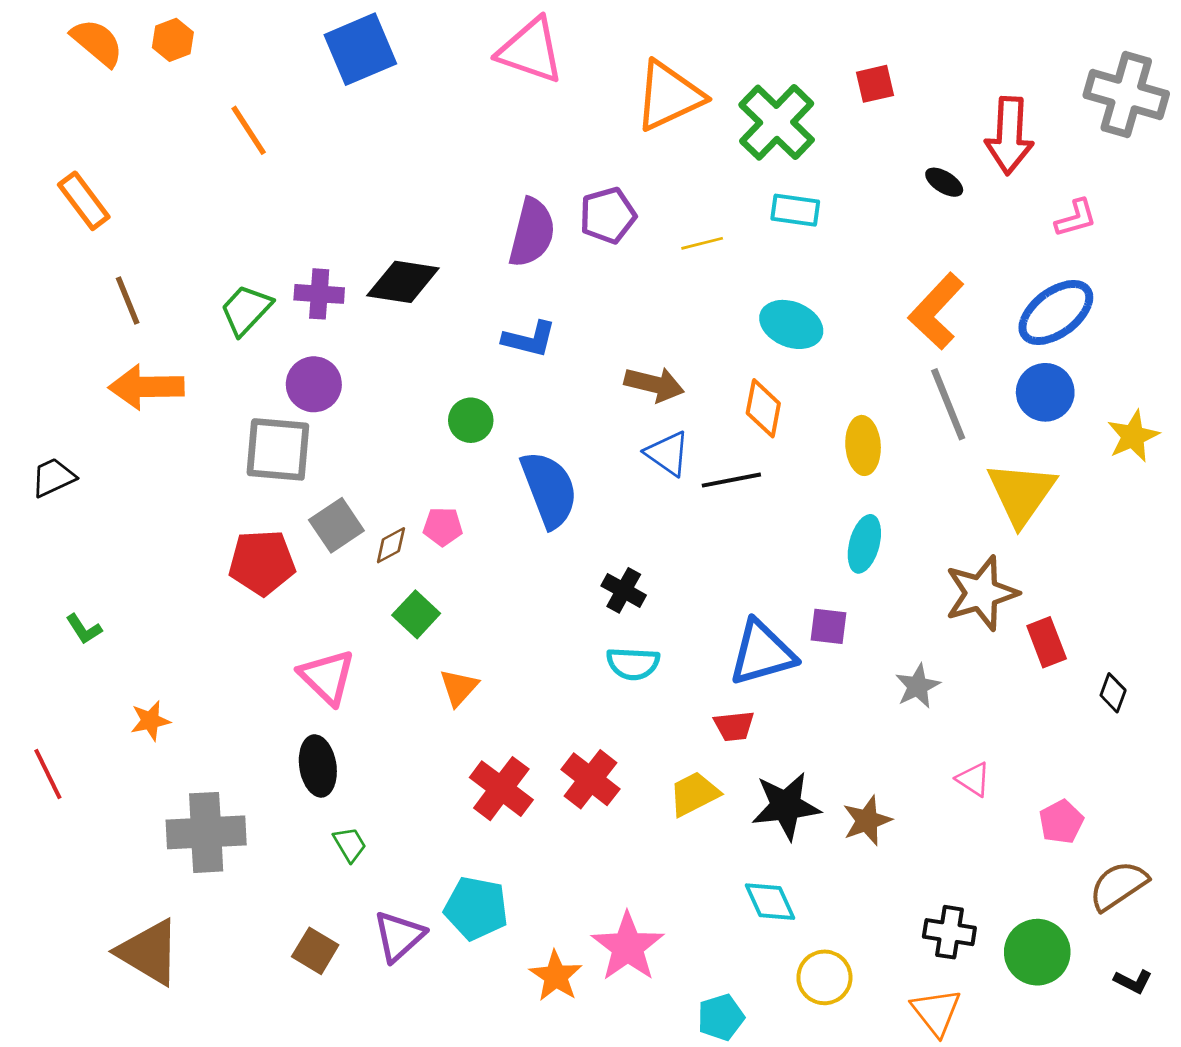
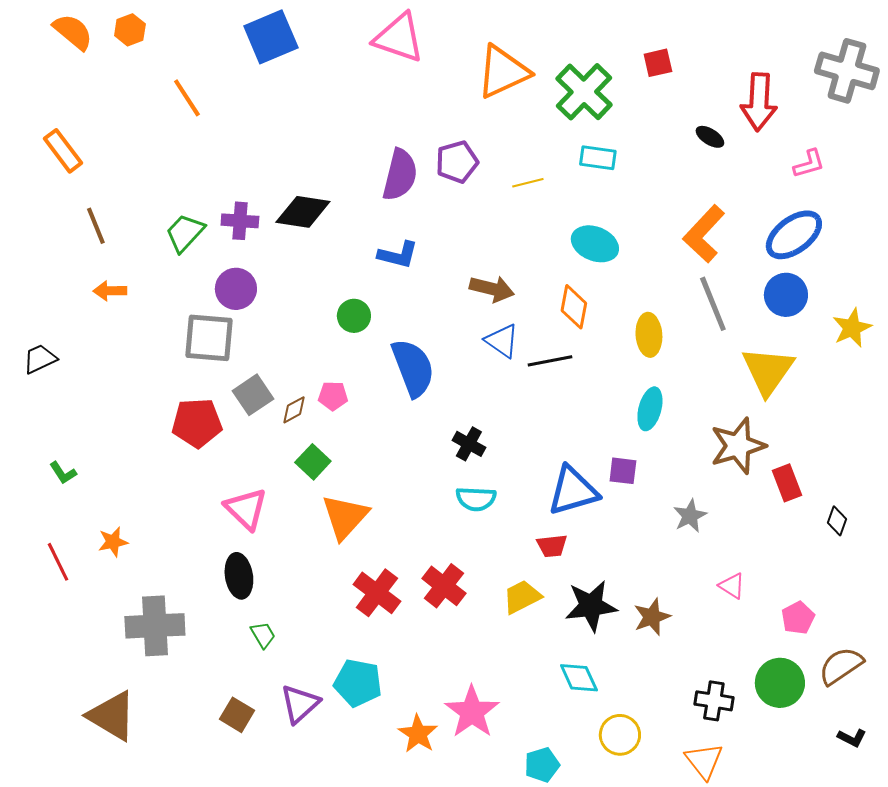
orange arrow: (146, 387) -> (110, 291), size x0.6
orange triangle: (459, 688) -> (345, 517), size x1.6
red line: (48, 774) -> (58, 562), moved
green circle: (1037, 952) -> (780, 683), moved

